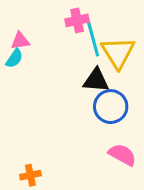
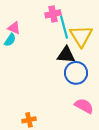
pink triangle: (20, 41) -> (14, 28), turned 32
orange cross: (30, 175) -> (29, 120), moved

